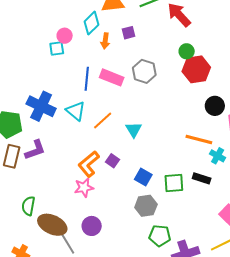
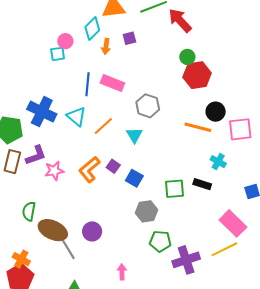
gray hexagon: (144, 71) -> (148, 106), moved
orange line: (199, 140) -> (198, 127), moved
blue square: (143, 177) -> (134, 178), moved
pink star: (84, 188) -> (54, 171), moved

